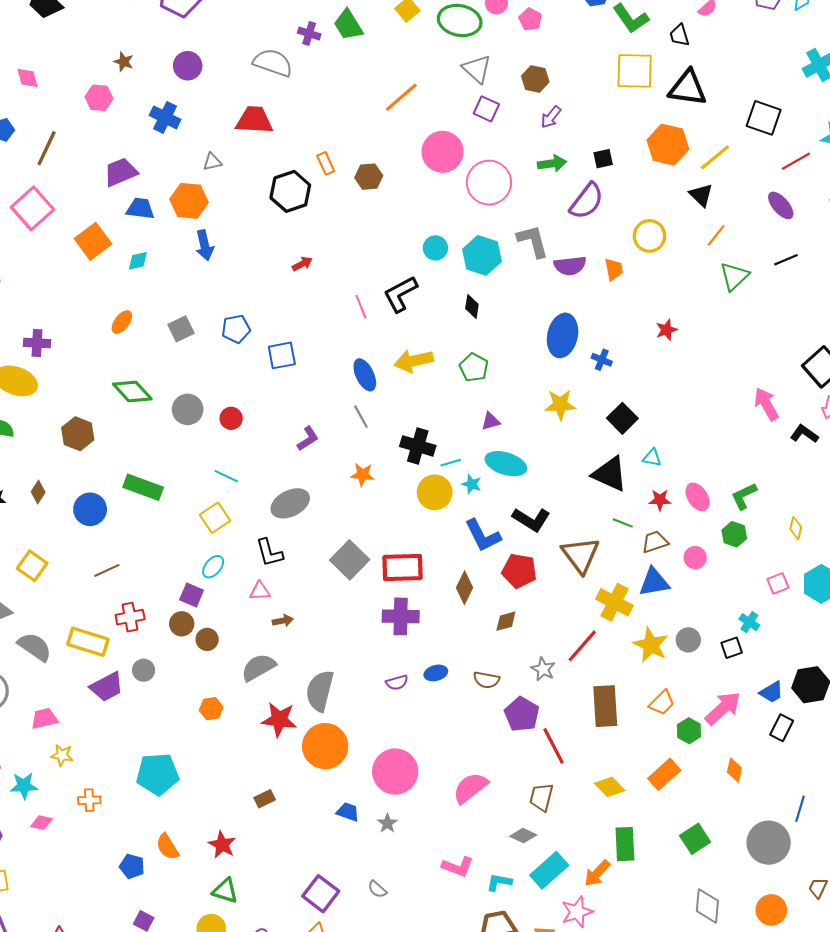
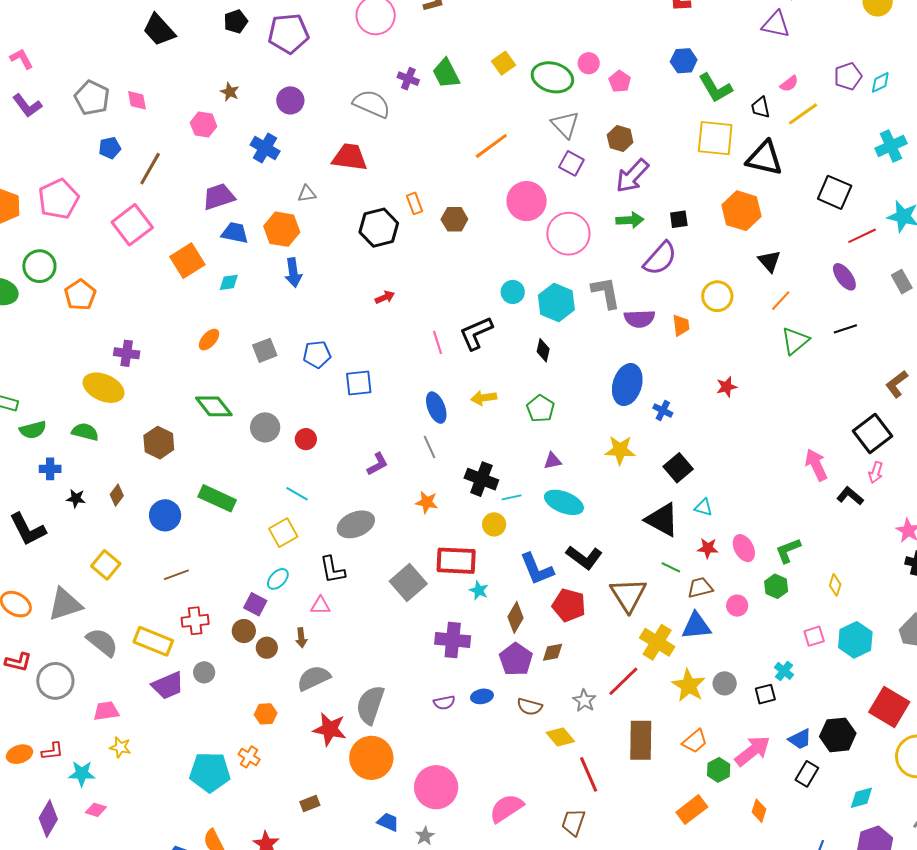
purple arrow: (551, 117) -> (632, 176), size x1.6
yellow line: (715, 157) -> (803, 114), moved
yellow arrow: (414, 361) -> (484, 398), size x0.7
cyan star: (472, 484) -> (479, 590), moved
yellow circle: (435, 492) -> (494, 524), size x0.7
red rectangle: (403, 568) -> (456, 561), moved
brown arrow: (283, 621) -> (301, 638), moved, turned 90
purple pentagon: (522, 714) -> (516, 659), moved
yellow diamond: (610, 787) -> (560, 737), moved
orange cross: (89, 800) -> (249, 757), moved, turned 30

